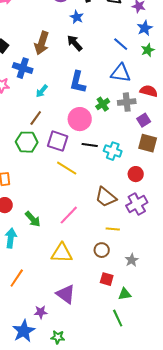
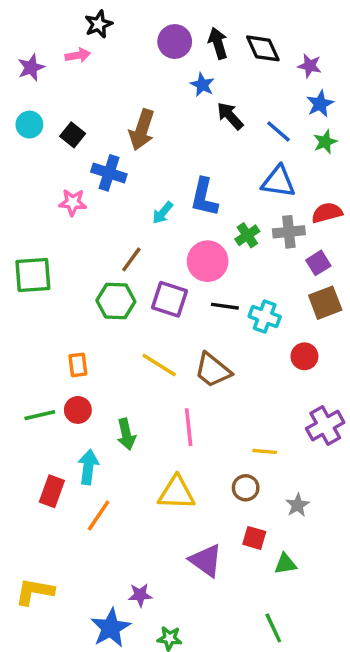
black arrow: (75, 43) -> (230, 116), moved
cyan arrow: (42, 91) -> (163, 213), moved
red semicircle: (149, 91) -> (327, 213), turned -30
brown square: (148, 143) -> (325, 303), turned -36
yellow line: (67, 168) -> (159, 365), moved
brown trapezoid: (106, 197) -> (213, 370), moved
purple cross: (137, 204) -> (325, 426), moved
pink line: (69, 215) -> (189, 427), turned -50
green arrow: (33, 219) -> (126, 434), turned 30
orange line: (17, 278) -> (99, 515), moved
purple triangle: (66, 294) -> (206, 560), moved
green line: (118, 318) -> (273, 628), moved

